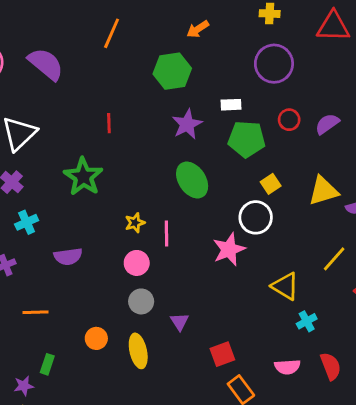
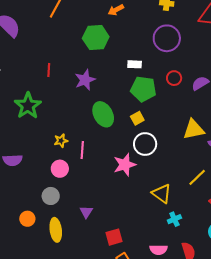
purple star: (187, 124) -> (85, 80), moved
yellow square: (271, 184) -> (137, 118), moved
gray circle: (141, 301) -> (51, 196), moved

